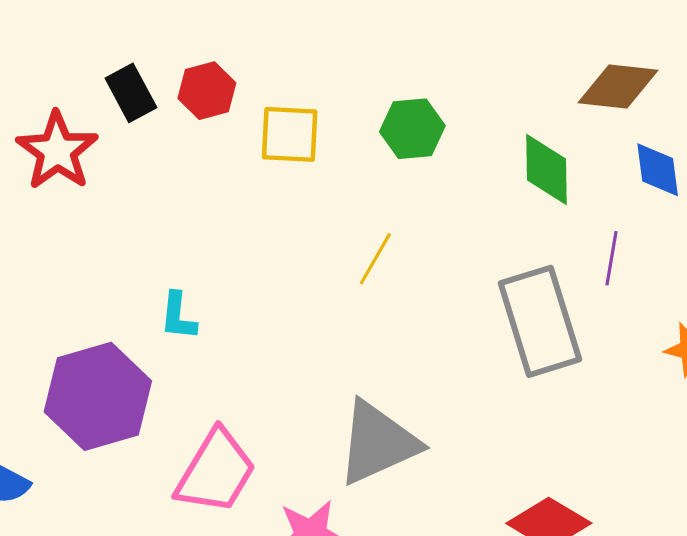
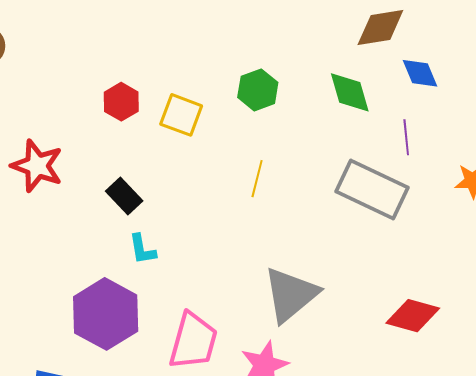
black rectangle: (131, 93) -> (124, 196), moved
yellow square: (290, 134) -> (181, 115), turned 33
gray rectangle: (540, 321) -> (372, 189), turned -32

